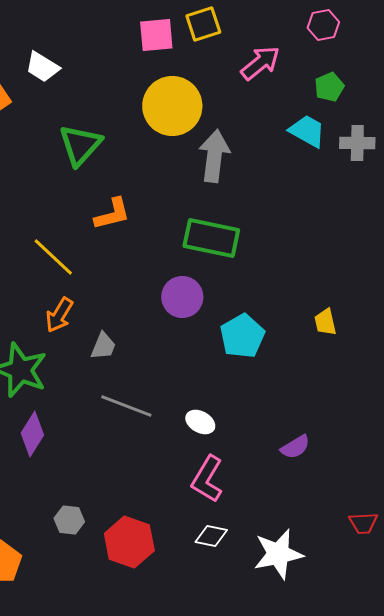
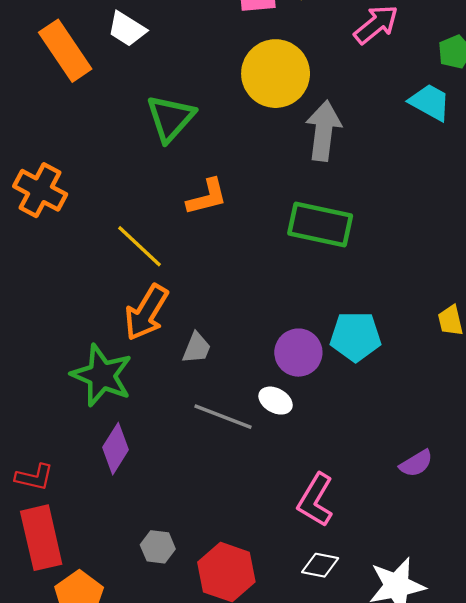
purple circle: (182, 297) -> (298, 353), moved
orange arrow: (59, 315) -> (146, 313), size x1.4
cyan pentagon: (242, 336) -> (356, 337), turned 30
white ellipse: (200, 422) -> (276, 401), moved

